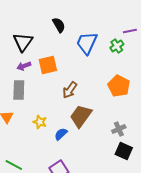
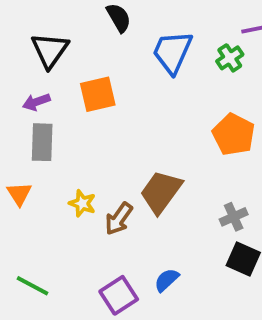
purple arrow: (24, 66) -> (36, 102), moved
brown arrow: (70, 90) -> (119, 219), moved
blue semicircle: (61, 134) -> (167, 280), moved

